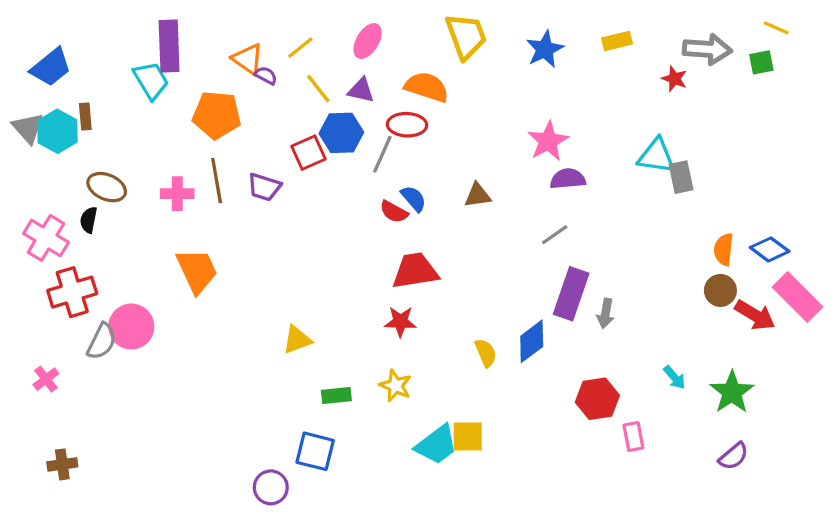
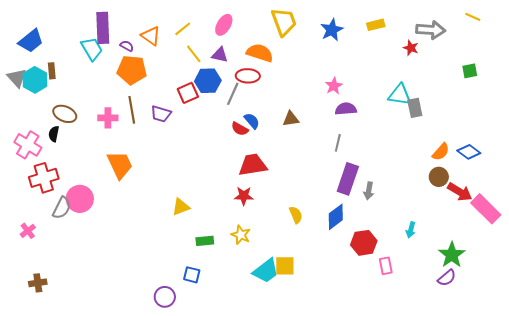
green square: (761, 62) -> (470, 71), moved
purple semicircle: (266, 75) -> (127, 46), moved
pink star: (548, 141) -> (334, 86), size x0.7
gray line: (555, 235) -> (338, 143), turned -42
orange semicircle: (724, 249) -> (441, 152), turned -144
pink rectangle: (798, 297) -> (486, 209), moved
blue diamond: (532, 341) -> (336, 217), moved
cyan arrow: (674, 377) -> (411, 230), turned 56
green star: (732, 392) -> (452, 255), moved
blue square: (315, 451) -> (192, 275), size x0.7

